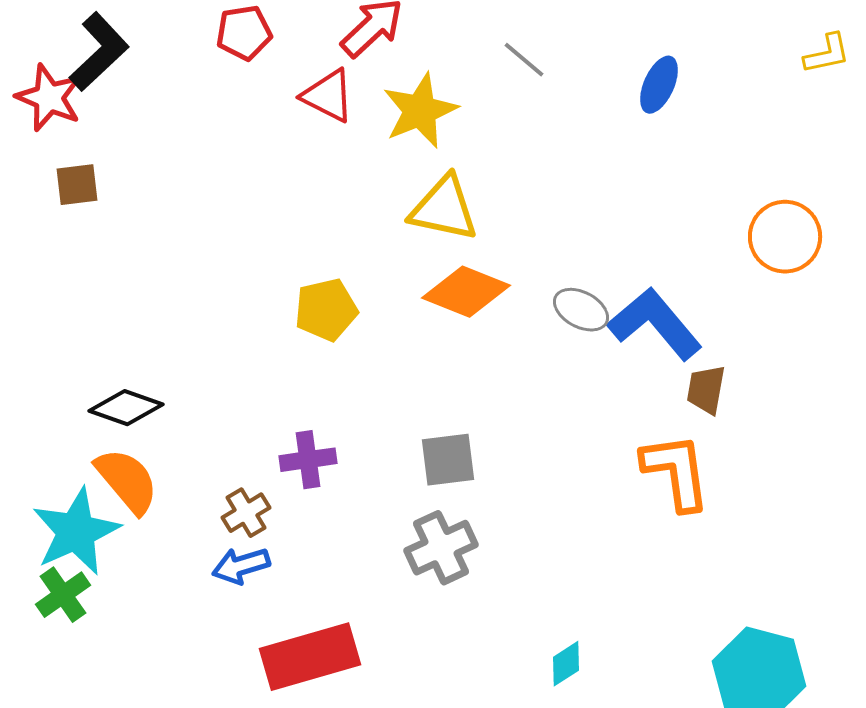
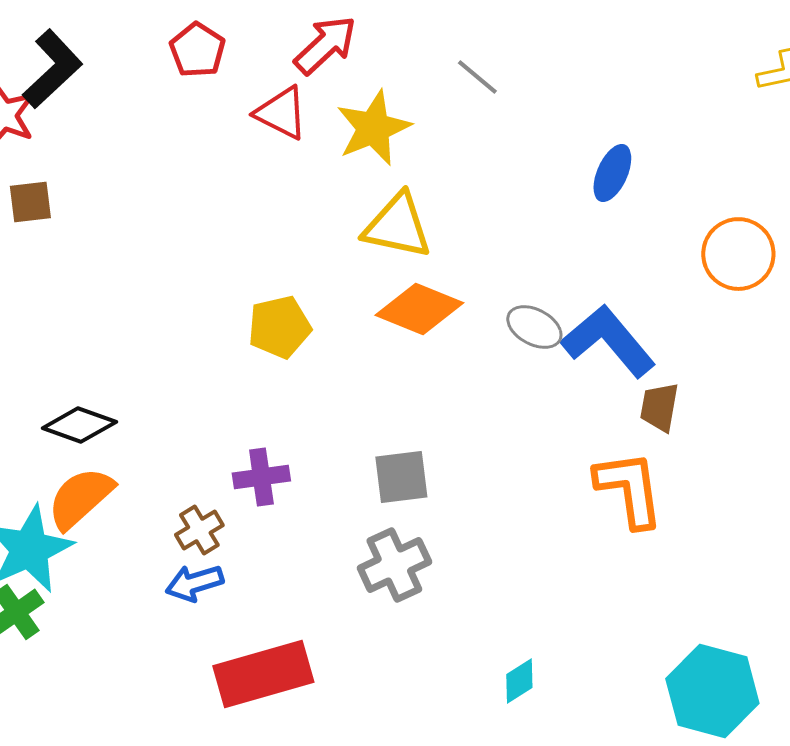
red pentagon: (244, 33) -> (197, 50), turned -30
blue ellipse: (659, 85) -> (612, 173), moved
orange semicircle: (127, 481) -> (80, 498), turned -92

